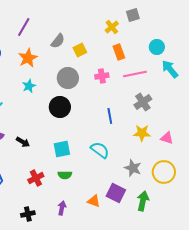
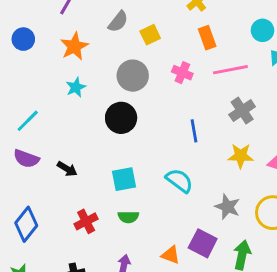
pink cross: (102, 76) -> (182, 73), turned 32

